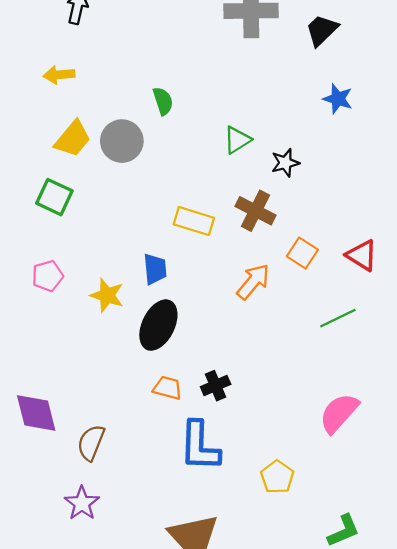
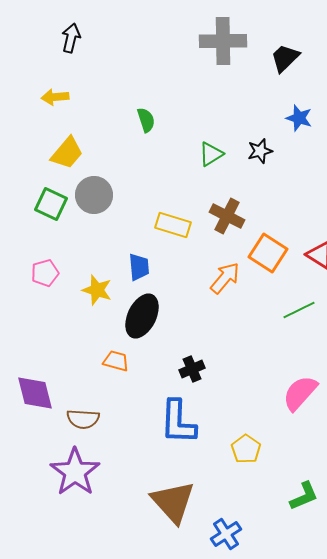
gray circle: (122, 141) -> (94, 195), moved
black star: (285, 163) -> (260, 151), moved
orange square: (302, 253) -> (268, 253), size x1.4
orange trapezoid: (168, 388) -> (116, 361), moved
brown semicircle: (91, 443) -> (83, 419), turned -108
purple star: (82, 503) -> (75, 472), size x1.6

